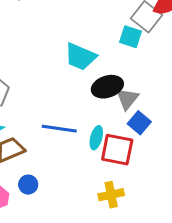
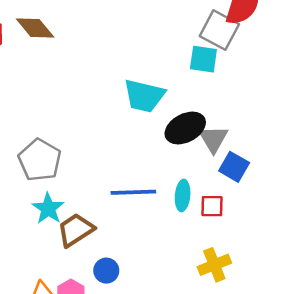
red square: (117, 150) -> (212, 206), size x0.6

